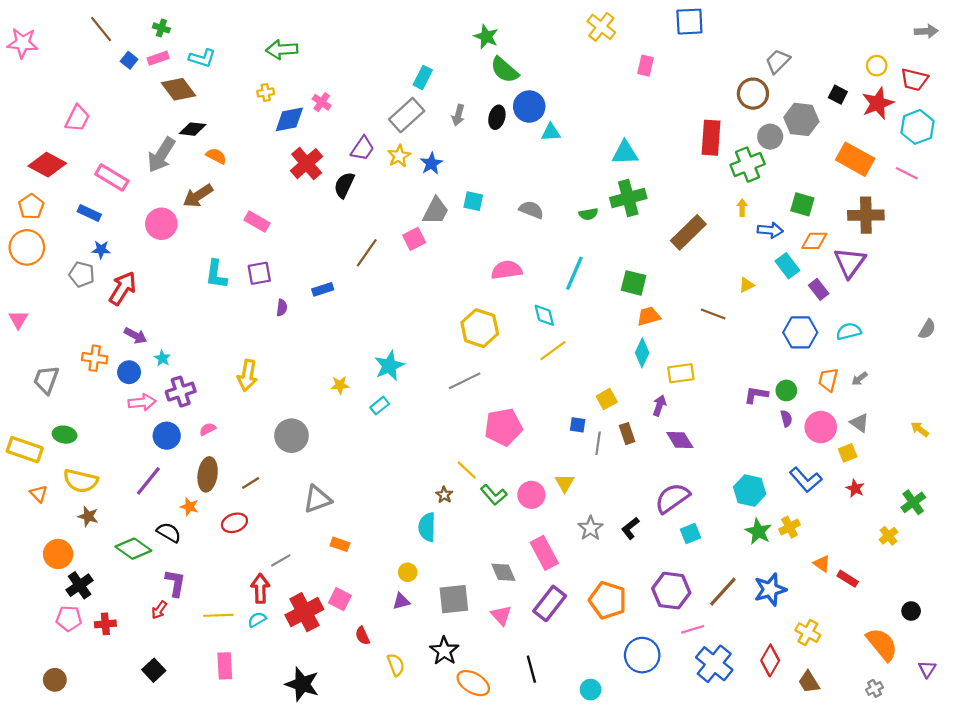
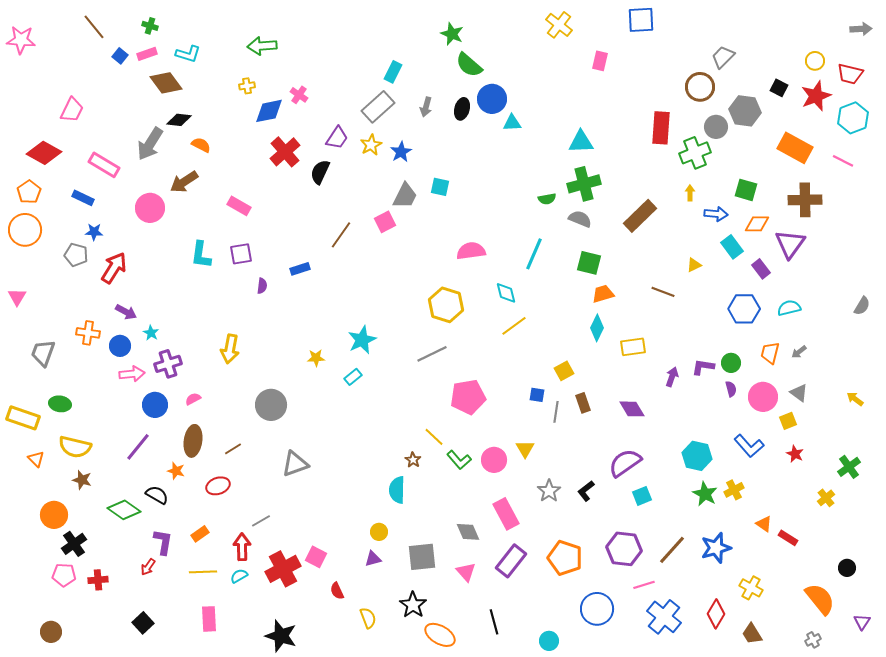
gray semicircle: (531, 210) -> (580, 219), moved
purple arrow: (659, 406) -> (672, 377), moved
orange rectangle: (340, 544) -> (200, 534), moved, turned -54

